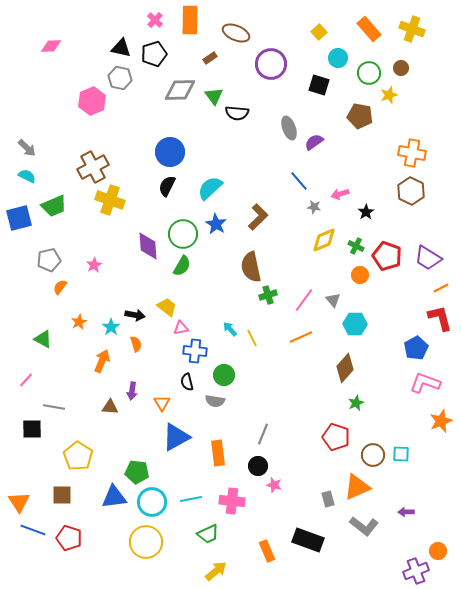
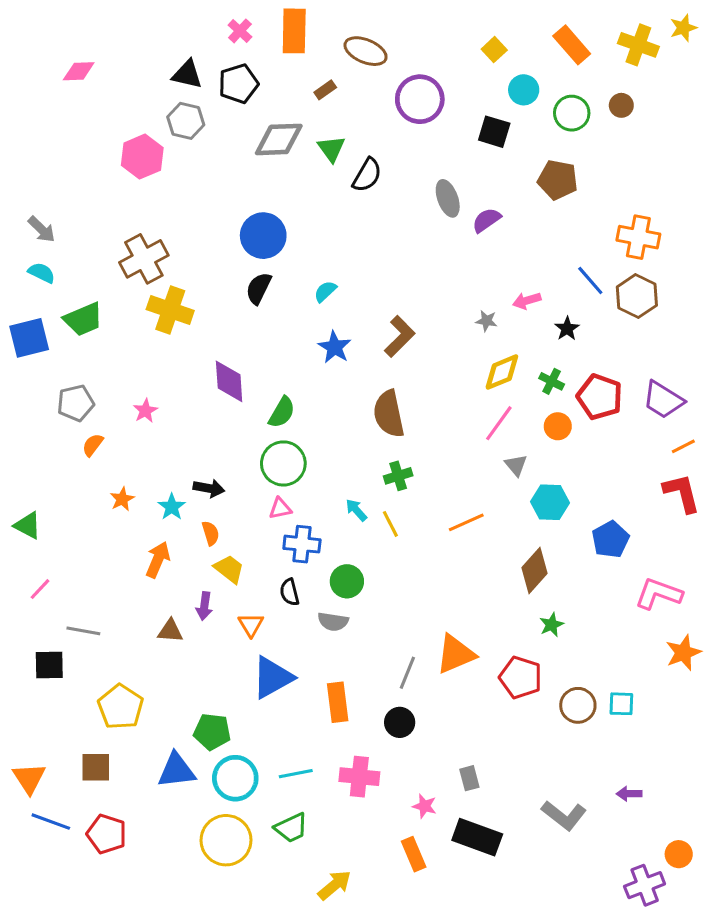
yellow star: (389, 95) -> (683, 28), moved
black semicircle: (237, 113) -> (367, 175), turned -65
blue line: (299, 181) -> (590, 281), moved
cyan semicircle: (210, 188) -> (325, 291), size x0.6
green circle: (183, 234) -> (283, 463), moved
green cross: (268, 295) -> (398, 476), moved
pink line: (304, 300) -> (499, 423), moved
yellow trapezoid: (167, 307) -> (229, 569), moved
green triangle: (43, 339) -> (28, 525), moved
blue pentagon: (416, 348) -> (610, 539), moved
pink star: (274, 485) -> (424, 806), moved
orange triangle: (357, 487) -> (455, 654), moved
gray rectangle: (328, 499) -> (469, 778), moved
green trapezoid: (208, 534) -> (291, 828), moved

